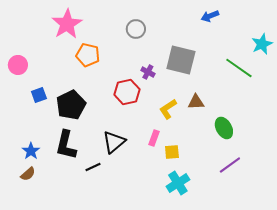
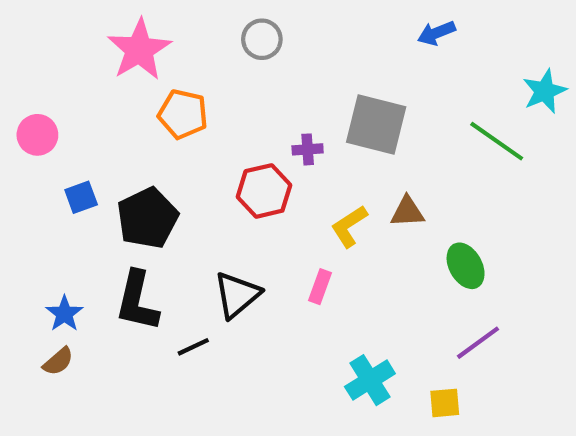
gray circle: (136, 29) -> (262, 39), moved
purple cross: (148, 72) -> (308, 149), turned -32
yellow square: (172, 152) -> (445, 403), moved

